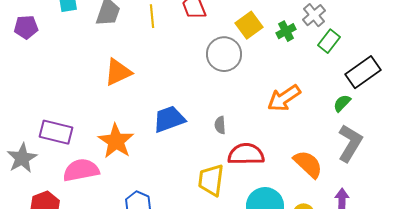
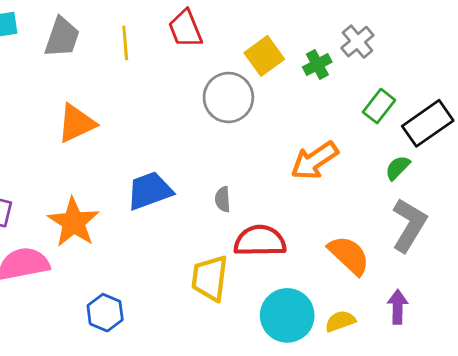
green rectangle: (329, 41) -> (379, 106), moved

